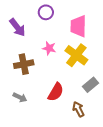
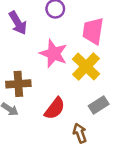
pink star: (49, 48) -> (54, 54), size x1.6
brown cross: (24, 64) -> (18, 84), moved

